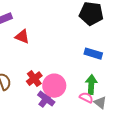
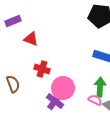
red cross: (34, 79) -> (42, 69), moved, turned -35

